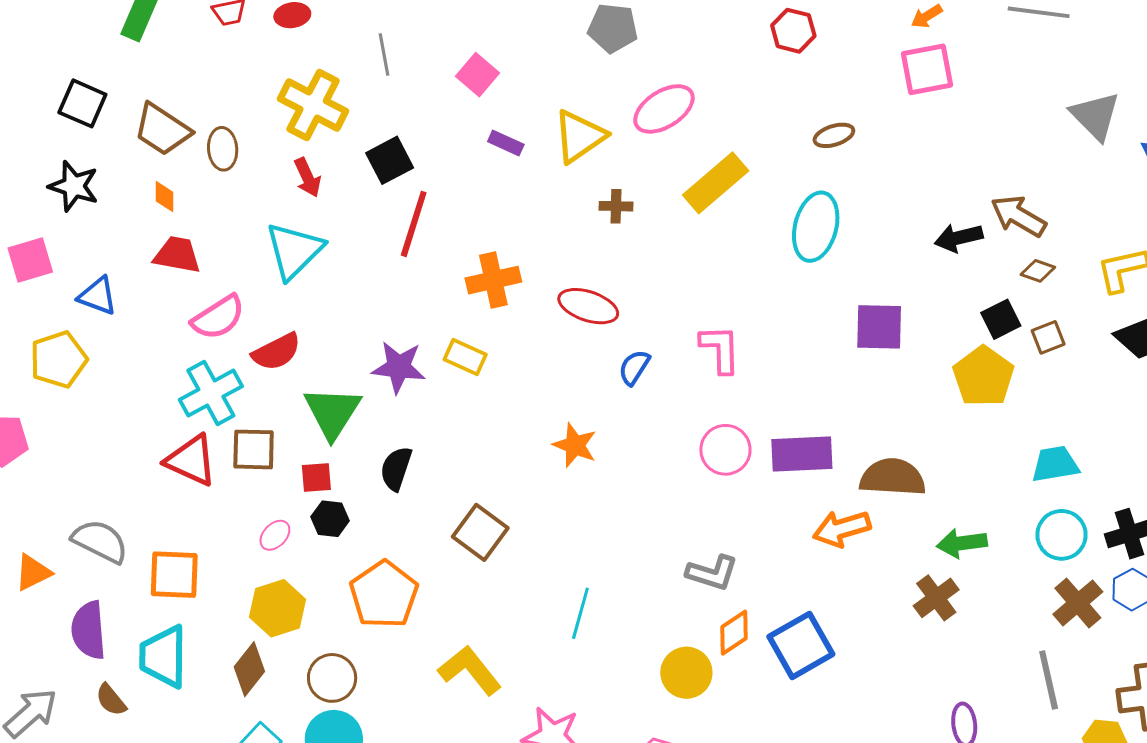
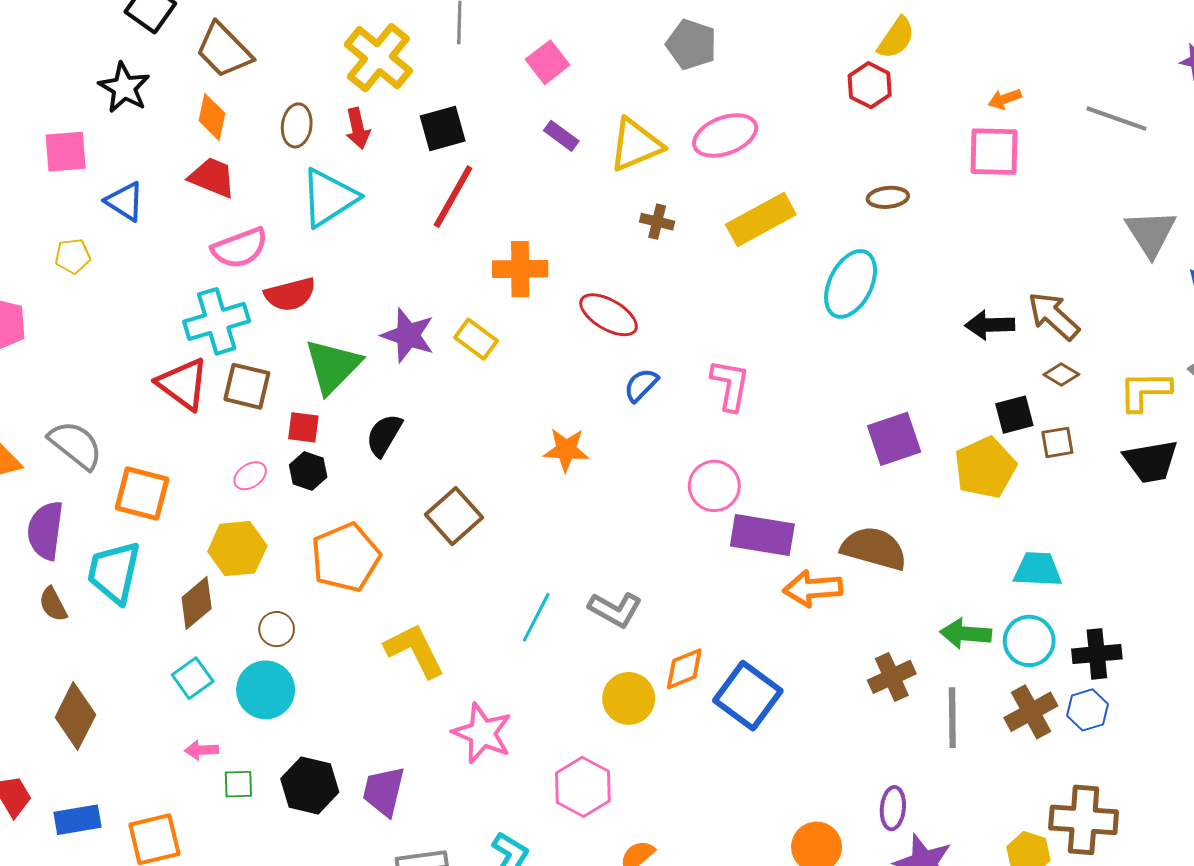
brown ellipse: (223, 149) -> (297, 125), moved
orange diamond: (164, 197) -> (212, 117), size x1.4
purple square: (879, 327) -> (894, 439), moved, turned -32
yellow pentagon: (59, 359) -> (73, 256), size x0.6
orange star: (575, 445) -> (566, 450), turned -30
purple rectangle: (802, 454) -> (762, 535), moved
green arrow: (962, 543) -> (966, 634), moved
gray L-shape: (712, 573) -> (615, 609), moved
blue square: (801, 645) -> (748, 696), turned -36
brown circle: (332, 678) -> (277, 629), size x0.7
gray line: (1049, 680) -> (952, 718), moved

